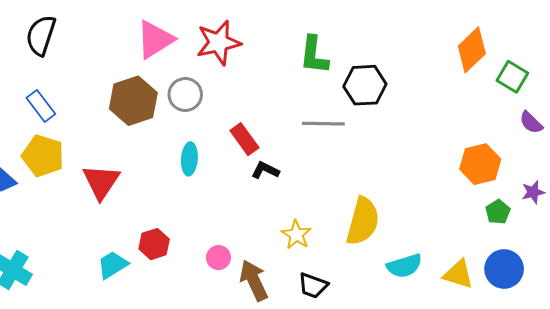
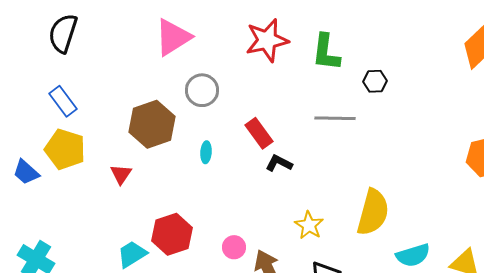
red star: (218, 43) -> (267, 40), moved
black hexagon: (365, 85) -> (375, 81), size x0.6
brown hexagon: (133, 101) -> (152, 124), moved
cyan ellipse: (189, 159) -> (206, 152), size x0.7
red triangle: (101, 182) -> (121, 174), size x0.6
red hexagon: (154, 244) -> (172, 234), size x1.4

